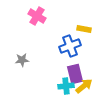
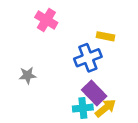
purple rectangle: (75, 74) -> (94, 93), turned -30

